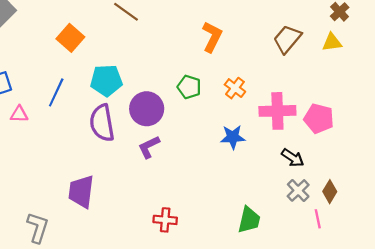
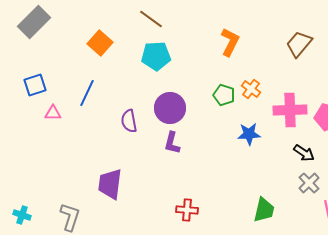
cyan pentagon: (106, 80) -> (156, 56), moved
green pentagon: (189, 87) -> (224, 95), moved
purple semicircle: (102, 123) -> (129, 121), size x0.7
purple L-shape: (149, 147) -> (172, 143), turned -50

